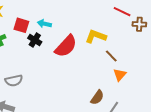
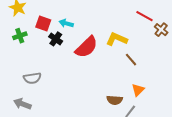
brown cross: (139, 24) -> (161, 30), turned 32
orange triangle: (120, 75) -> (138, 90), moved
brown semicircle: (97, 97) -> (115, 100), turned 56

